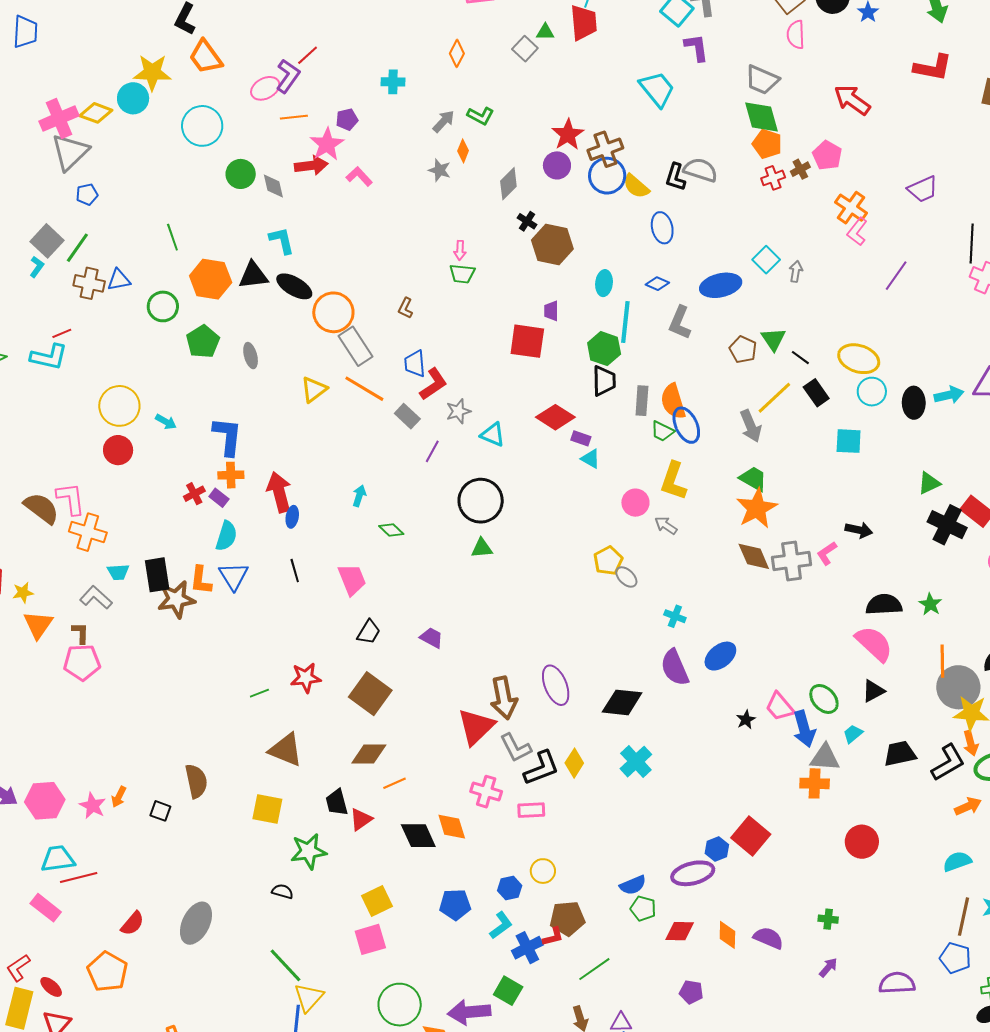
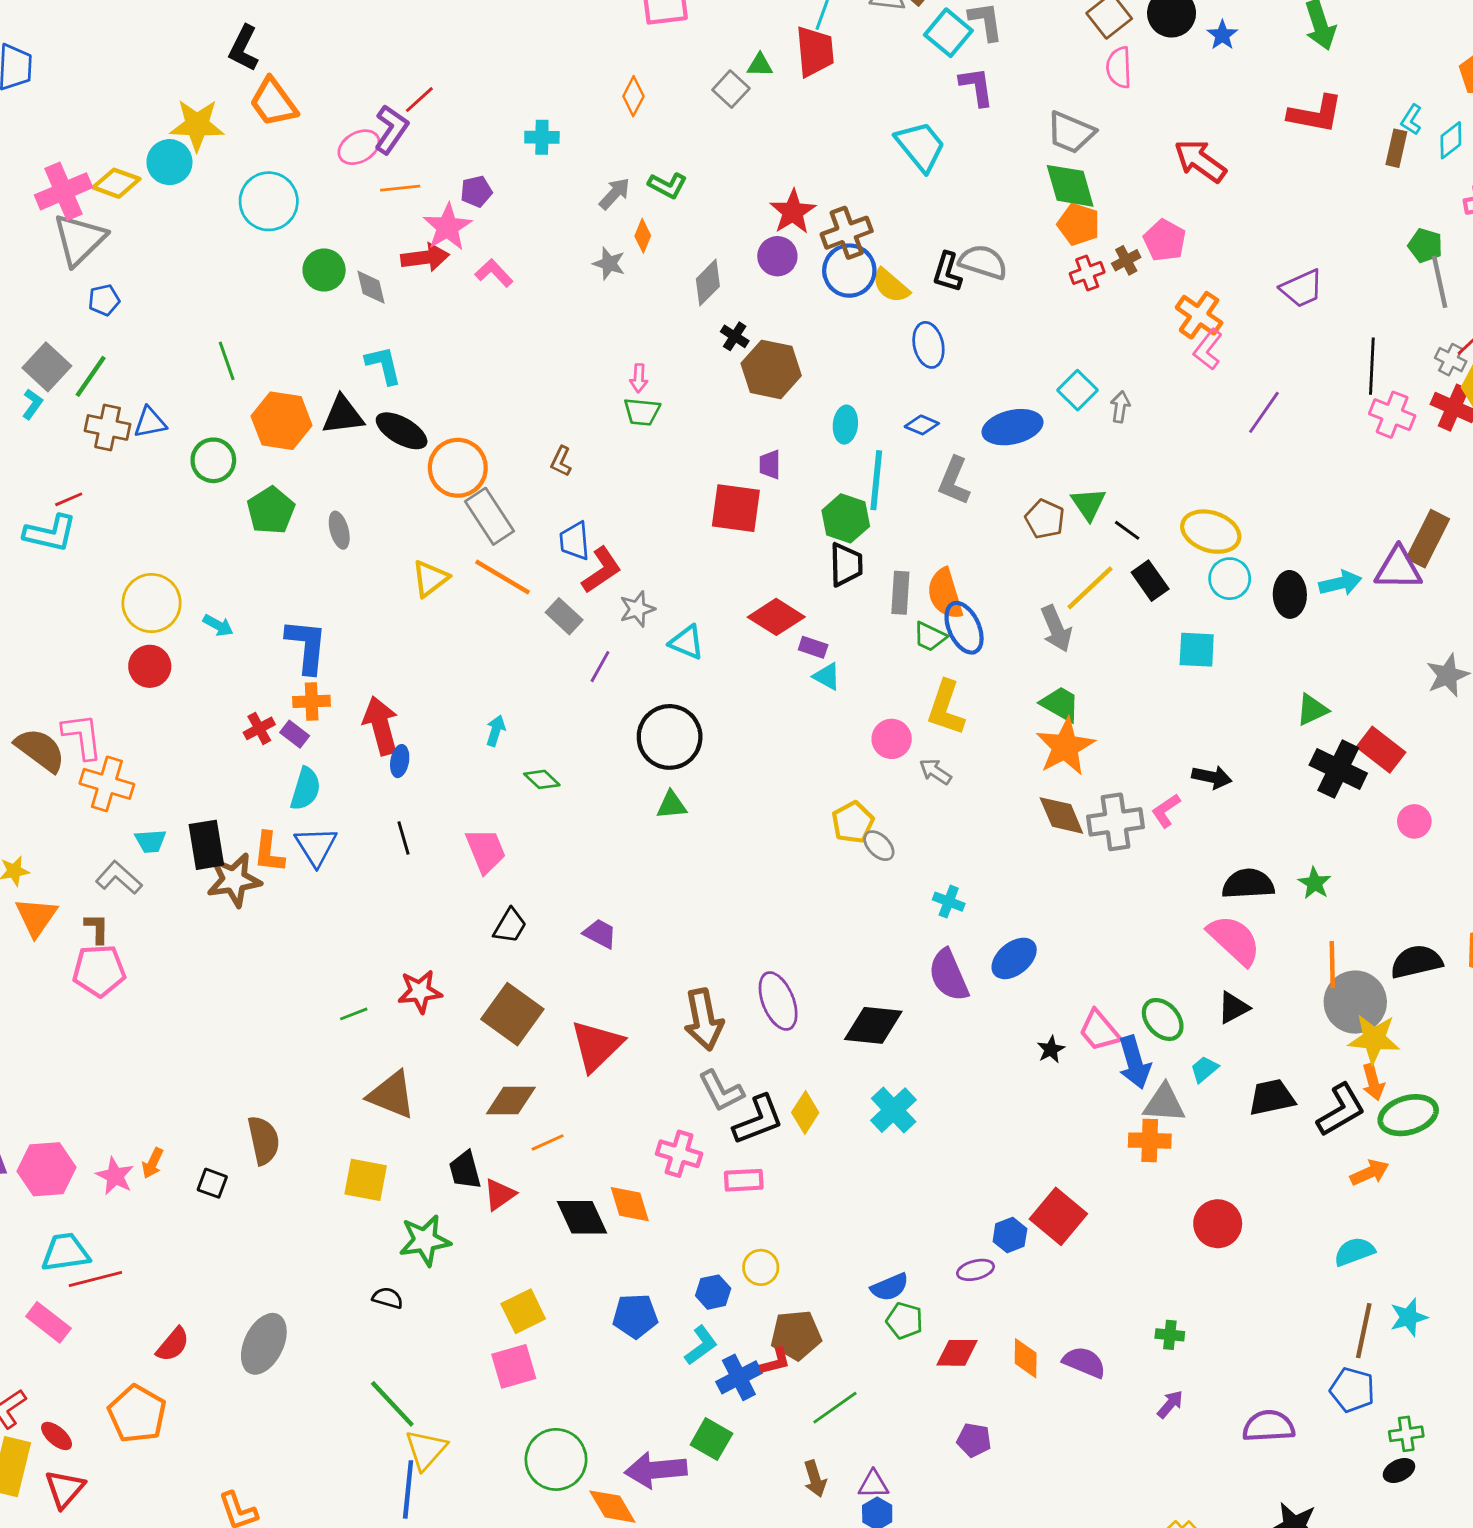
red triangle: (476, 727) -> (597, 1046), moved
purple ellipse: (693, 873) -> (975, 1270), size x0.6

